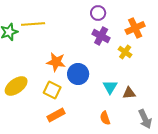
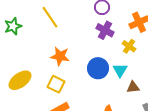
yellow line: (33, 24) -> (50, 17), moved, turned 60
blue circle: (78, 74) -> (98, 68), moved
cyan triangle: (110, 87) -> (120, 70), moved

